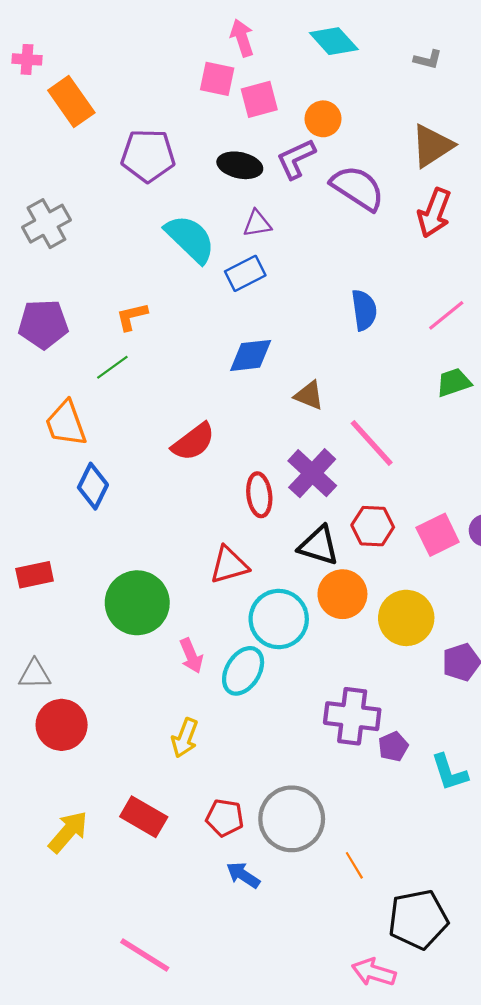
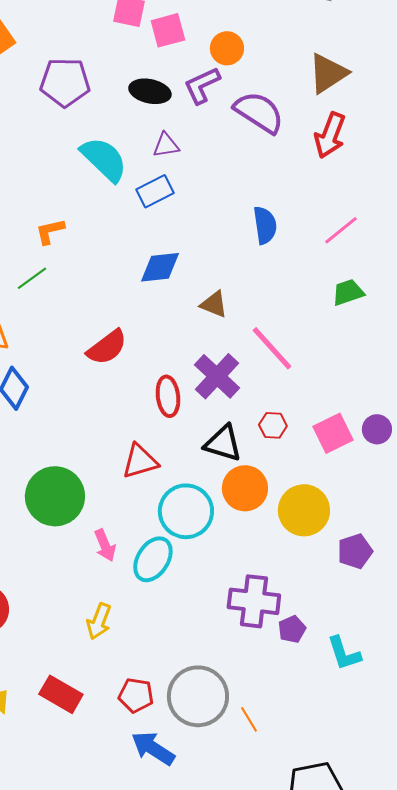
red hexagon: (373, 526) -> (273, 425), size x0.7
orange line: (354, 865) -> (249, 719), moved
blue arrow: (243, 875) -> (153, 748), size x1.4

